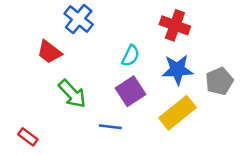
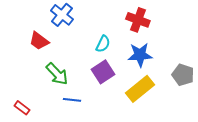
gray pentagon: (219, 81) -> (183, 75), moved, turned -30
blue line: (110, 127) -> (72, 100), moved

